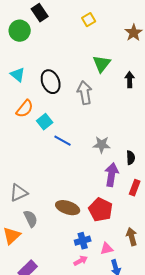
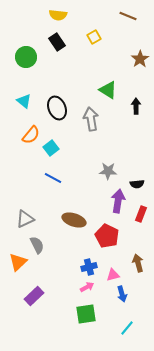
black rectangle: (40, 13) -> (57, 42), moved
yellow square: (89, 20) -> (94, 37), moved
green triangle: (102, 64) -> (108, 90), turned -36
blue line: (63, 141) -> (53, 178), moved
black semicircle: (131, 158) -> (137, 184), turned 88
brown ellipse: (68, 208) -> (74, 220), moved

